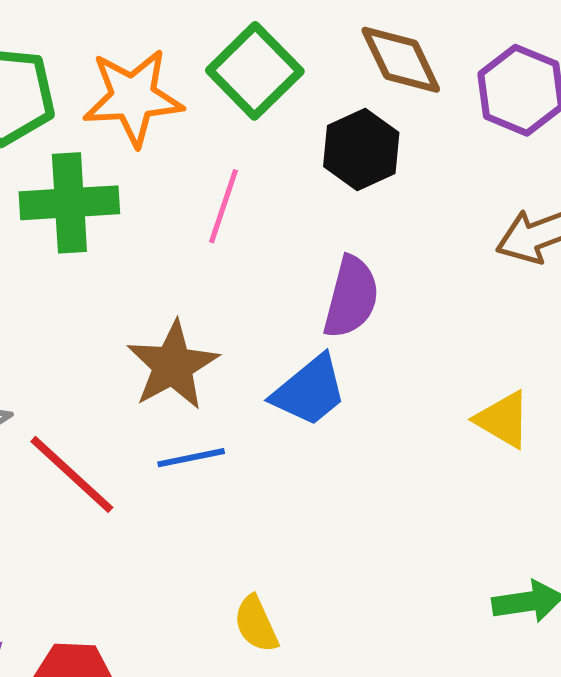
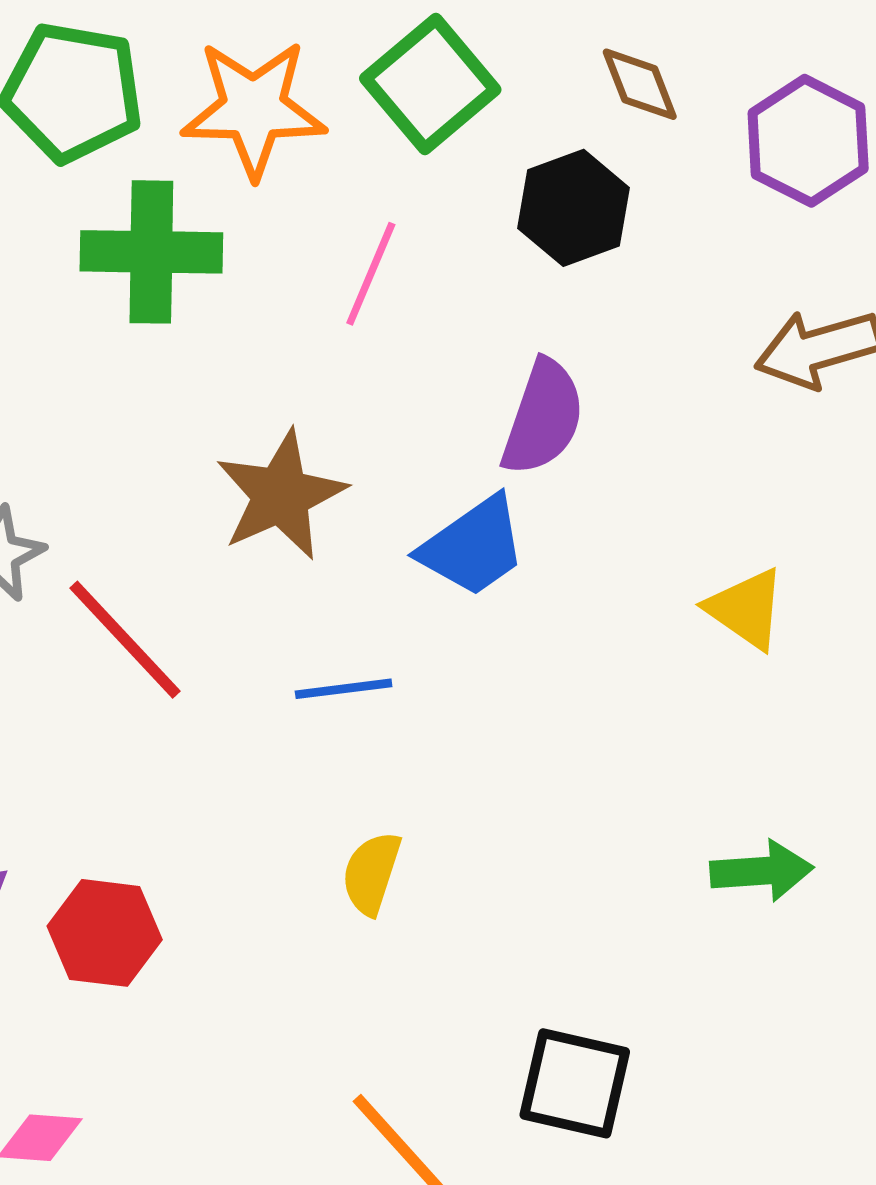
brown diamond: (401, 60) -> (640, 84), size x0.7
blue line: (191, 458) -> (344, 689), moved
yellow semicircle: (256, 624) -> (371, 873), turned 38

